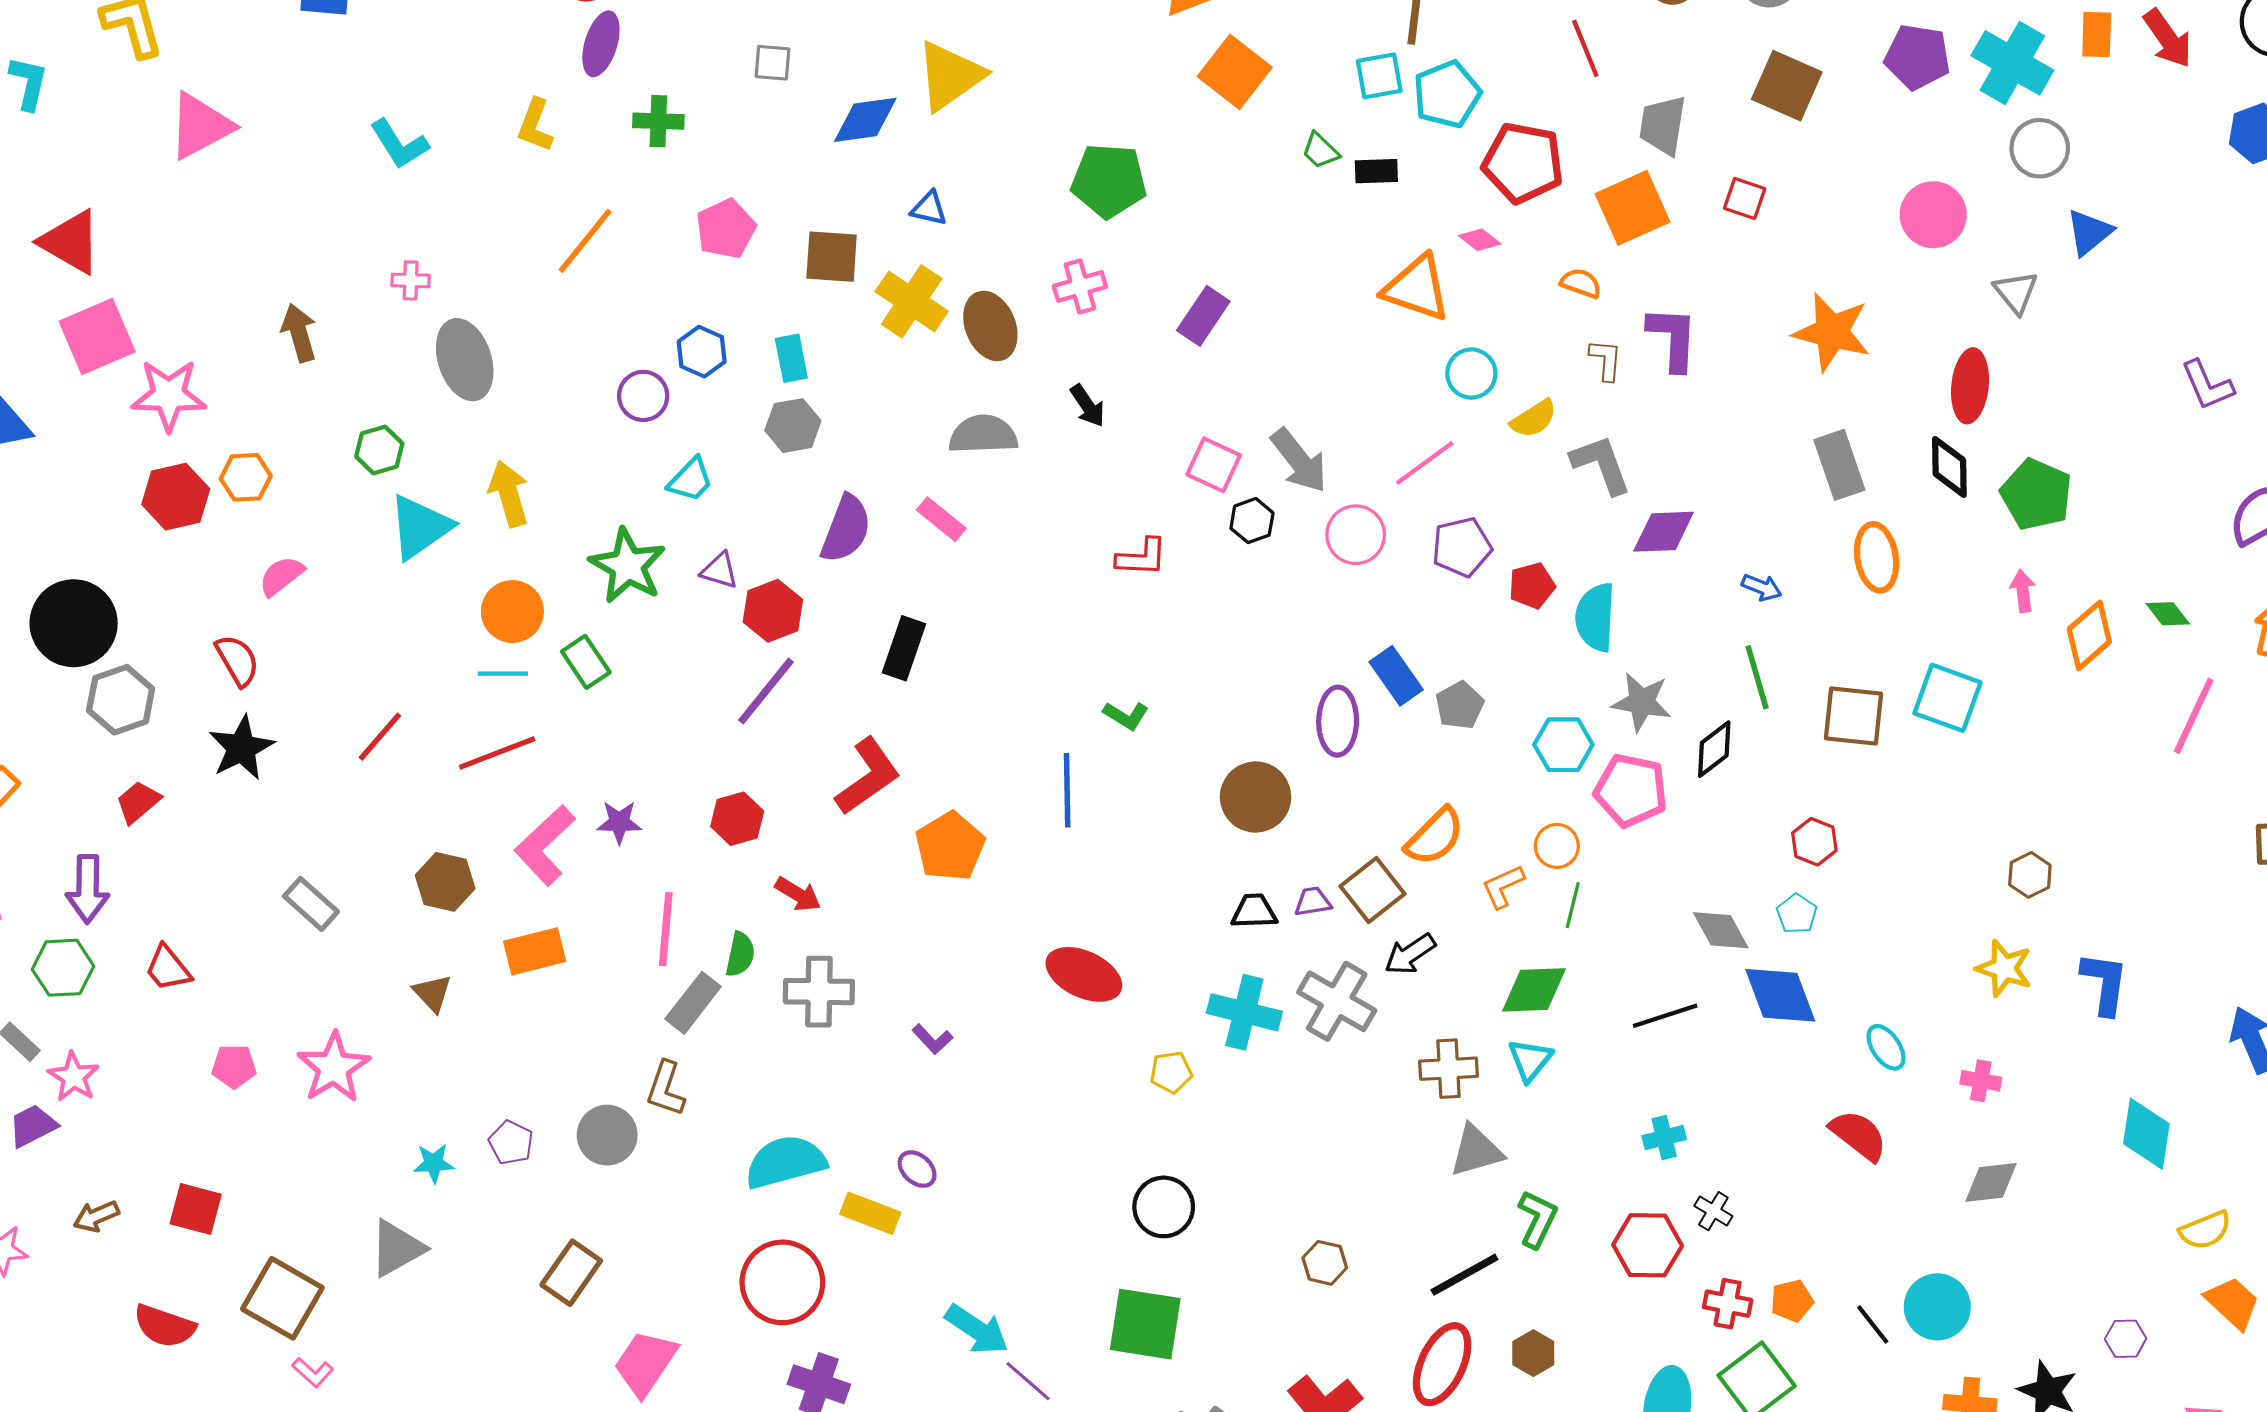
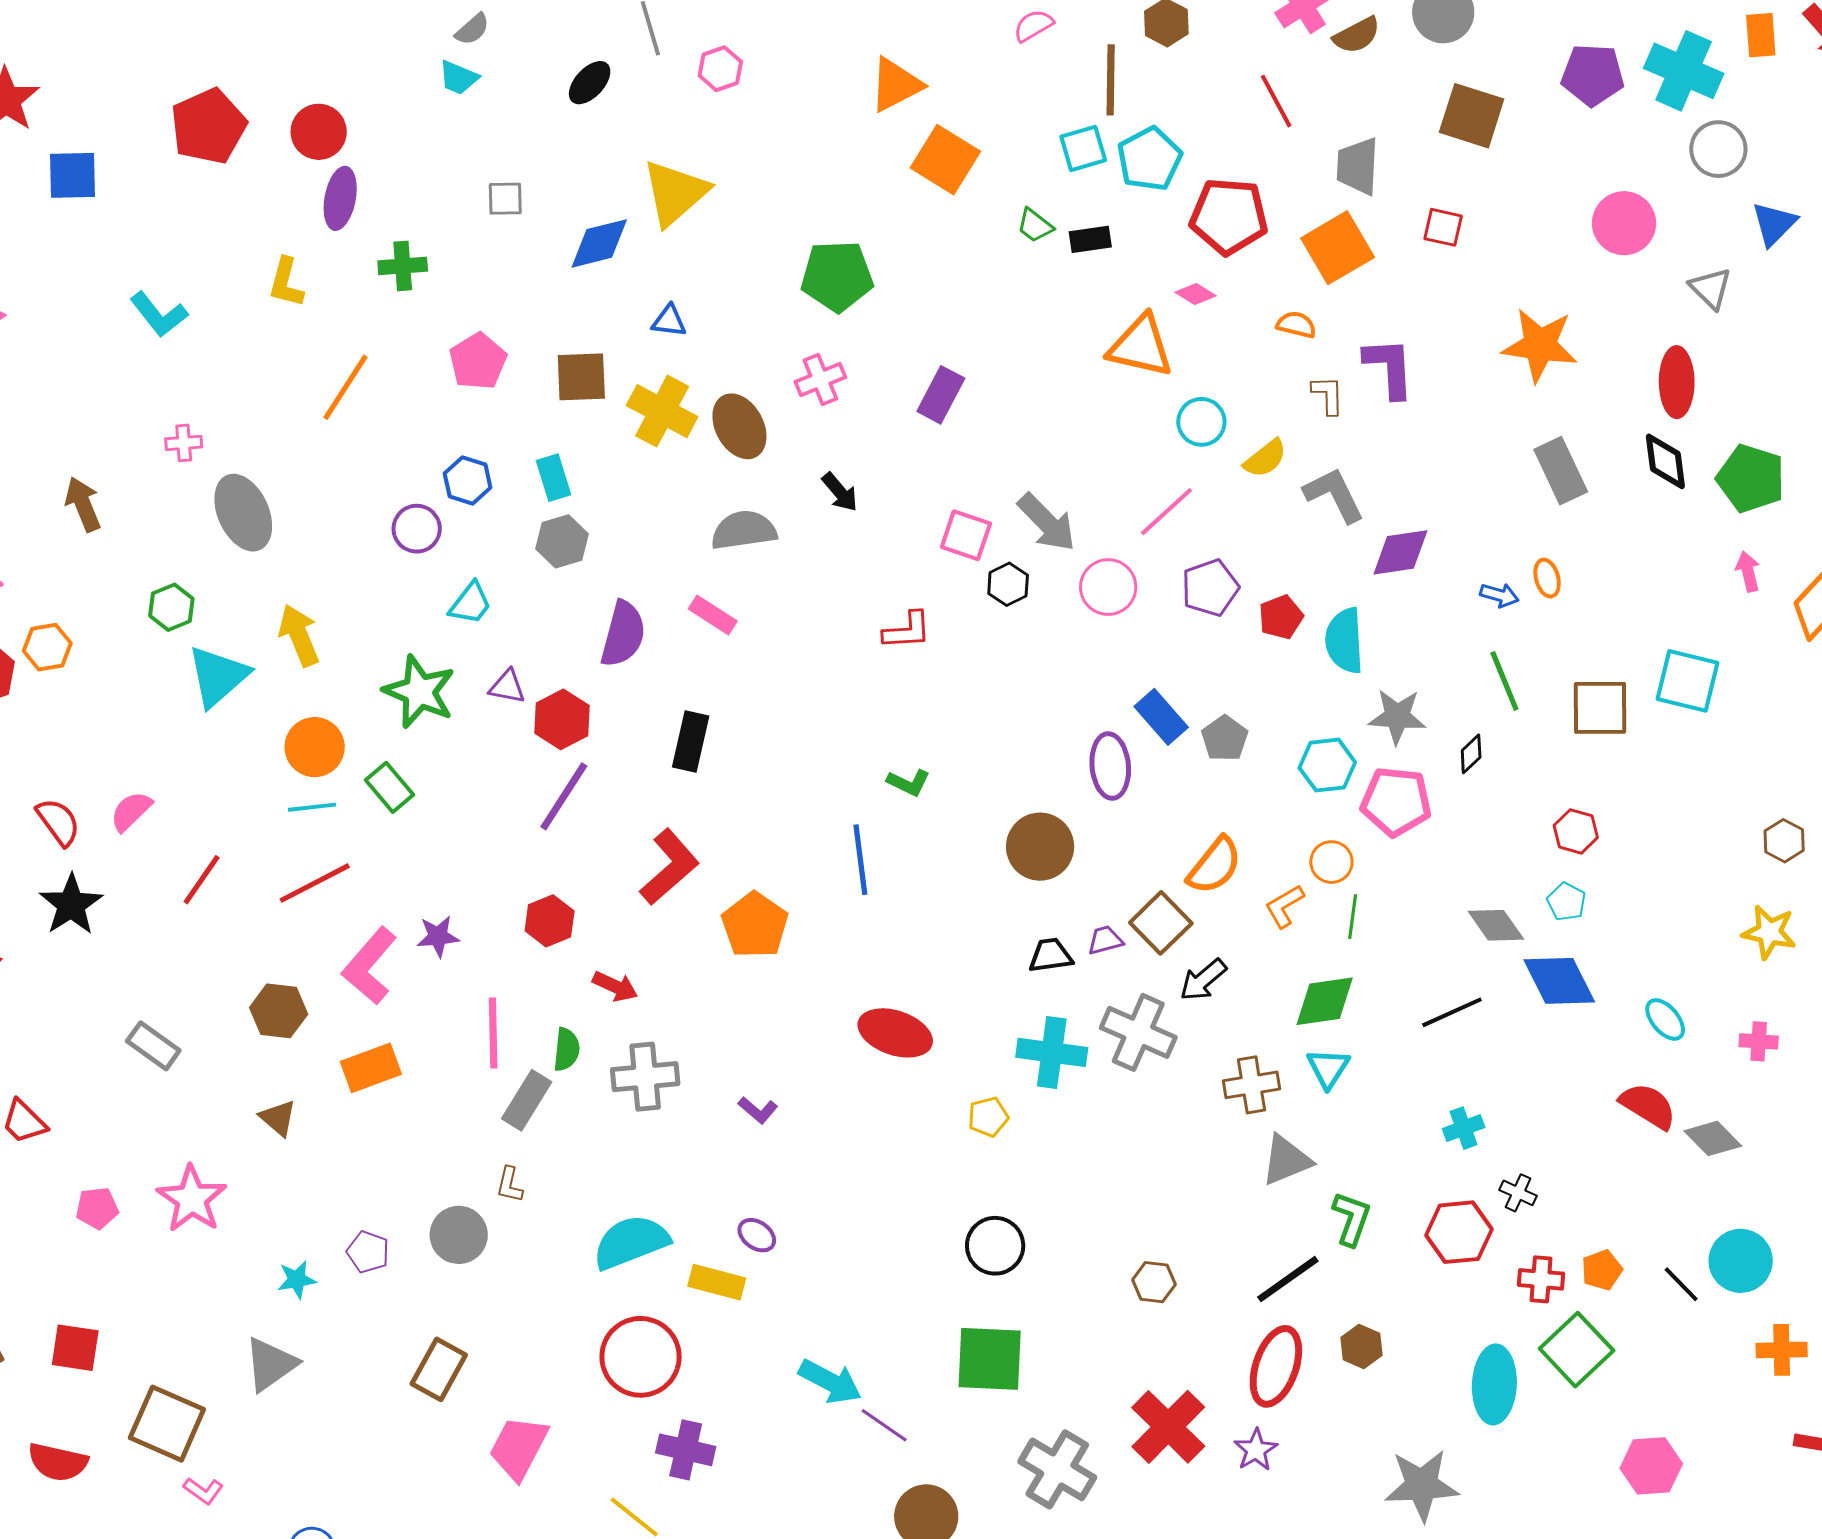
orange ellipse: (1877, 557) -> (1547, 578), moved, size x0.6
pink semicircle: (281, 576) -> (131, 811), moved
black diamond: (1714, 749) -> (1471, 754), size x0.7
brown L-shape: (666, 1089) -> (510, 1185), size x0.7
gray diamond: (1991, 1182) -> (1713, 1138), moved, turned 58

